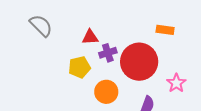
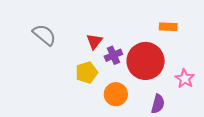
red triangle: (90, 37) -> (94, 41), turned -42

